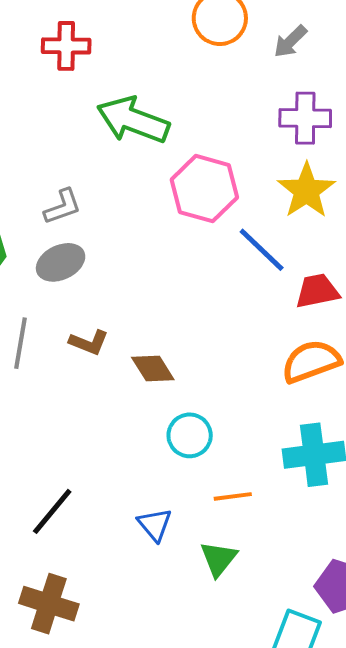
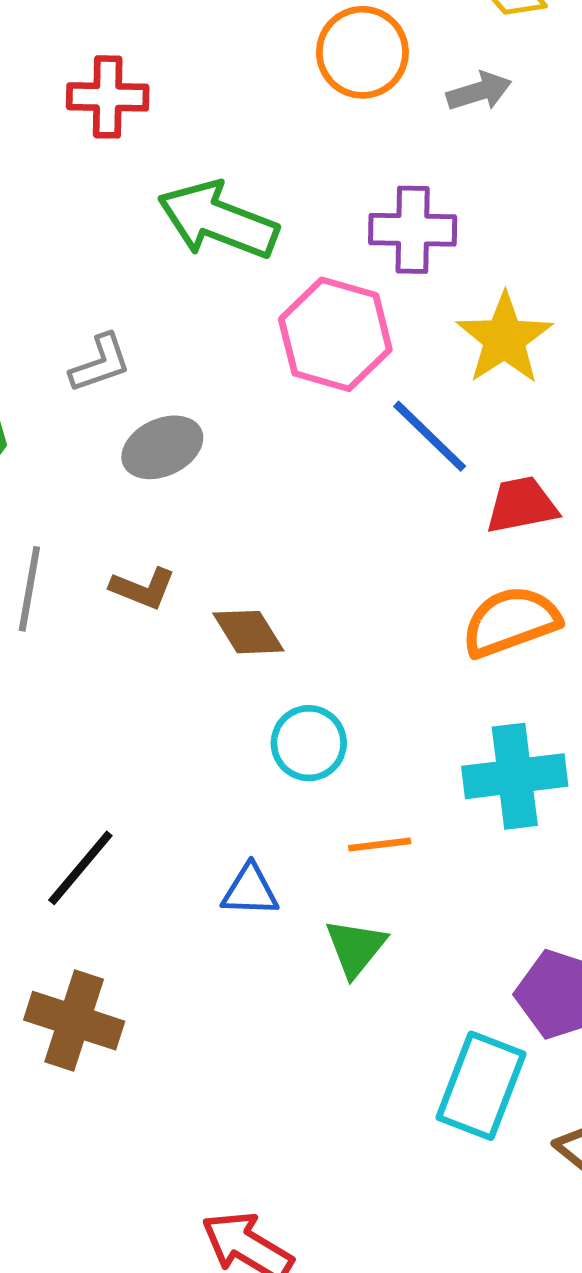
gray arrow: (290, 41) -> (479, 91), turned -153
purple cross: (305, 118) -> (413, 230), moved
gray ellipse: (61, 262) -> (162, 447), moved
blue triangle: (155, 525) -> (250, 890), turned -48

